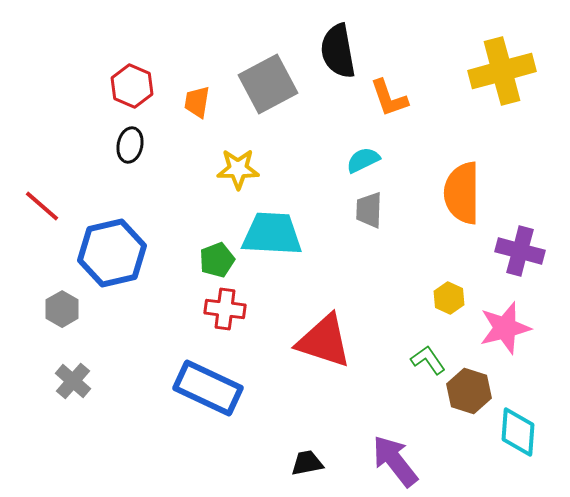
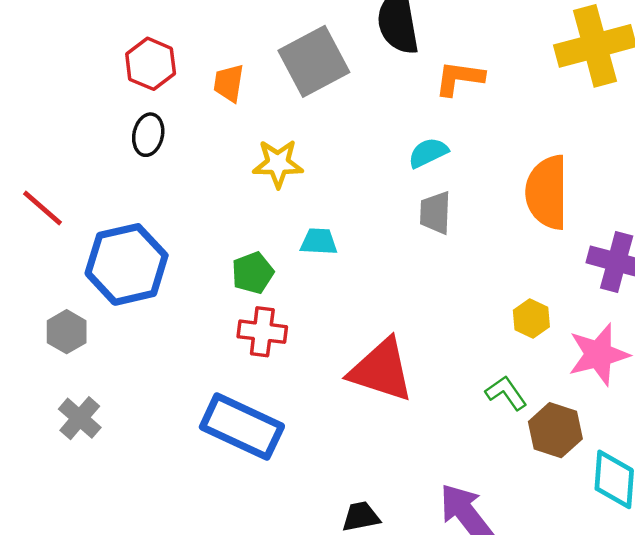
orange L-shape: (389, 98) -> (459, 78), turned 117
cyan trapezoid: (272, 234) -> (319, 242), size x0.5

